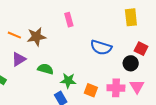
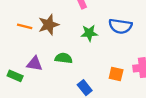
purple triangle: (19, 59) -> (35, 64), moved, turned 49
green star: (68, 81) -> (89, 33), moved

